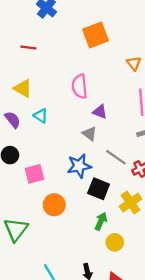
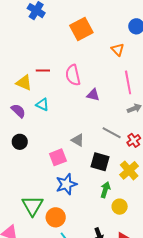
red line: (28, 47) -> (43, 70), moved
gray triangle: (90, 134) -> (78, 140), moved
blue star: (79, 166) -> (66, 184), moved
pink square: (34, 174) -> (58, 157), moved
orange circle: (54, 205) -> (56, 217), moved

